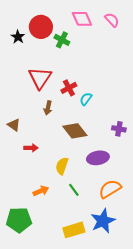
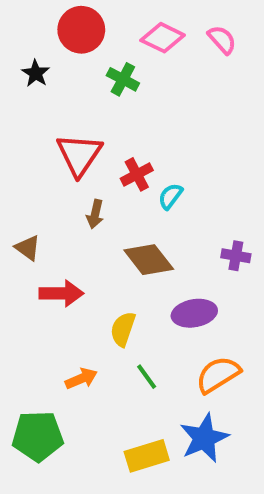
pink diamond: (82, 19) -> (163, 38), turned -40
red circle: (41, 27) -> (81, 30), moved
red arrow: (31, 148) -> (61, 293), size x1.5

